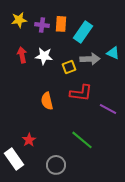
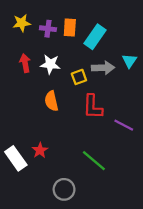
cyan triangle: (113, 53) -> (129, 61), turned 40
red L-shape: (81, 93) -> (93, 107), turned 85
orange semicircle: (47, 101) -> (51, 101), moved
red star: (29, 140) -> (40, 150), moved
white rectangle: (14, 159) -> (16, 158), moved

